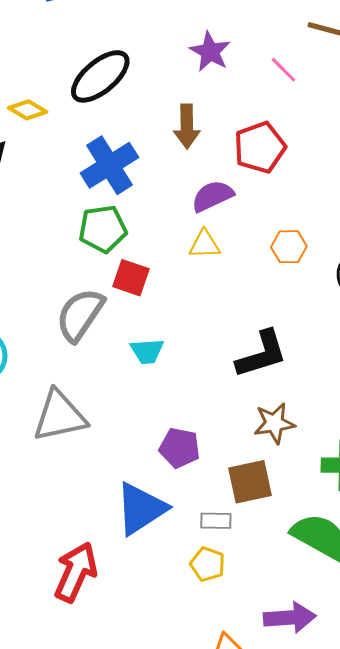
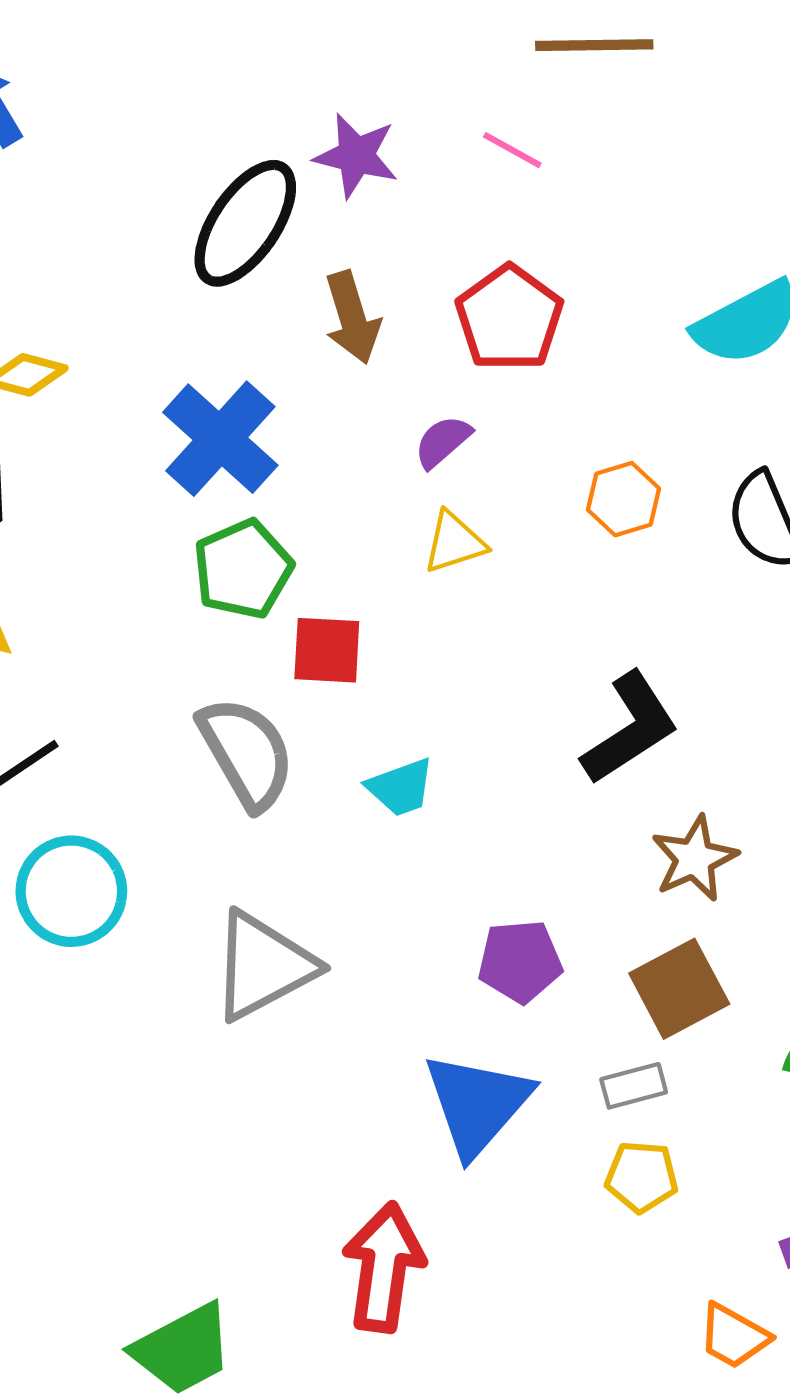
black ellipse: (100, 76) -> (245, 223), moved
purple semicircle: (213, 196) -> (443, 442), size x0.7
gray semicircle: (80, 315) -> (247, 753), turned 132

